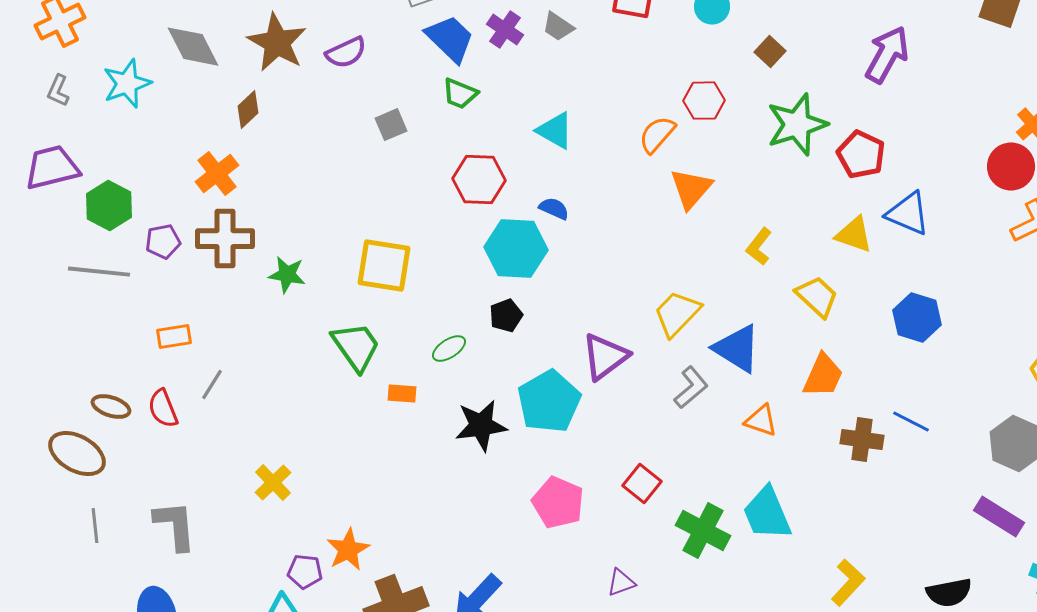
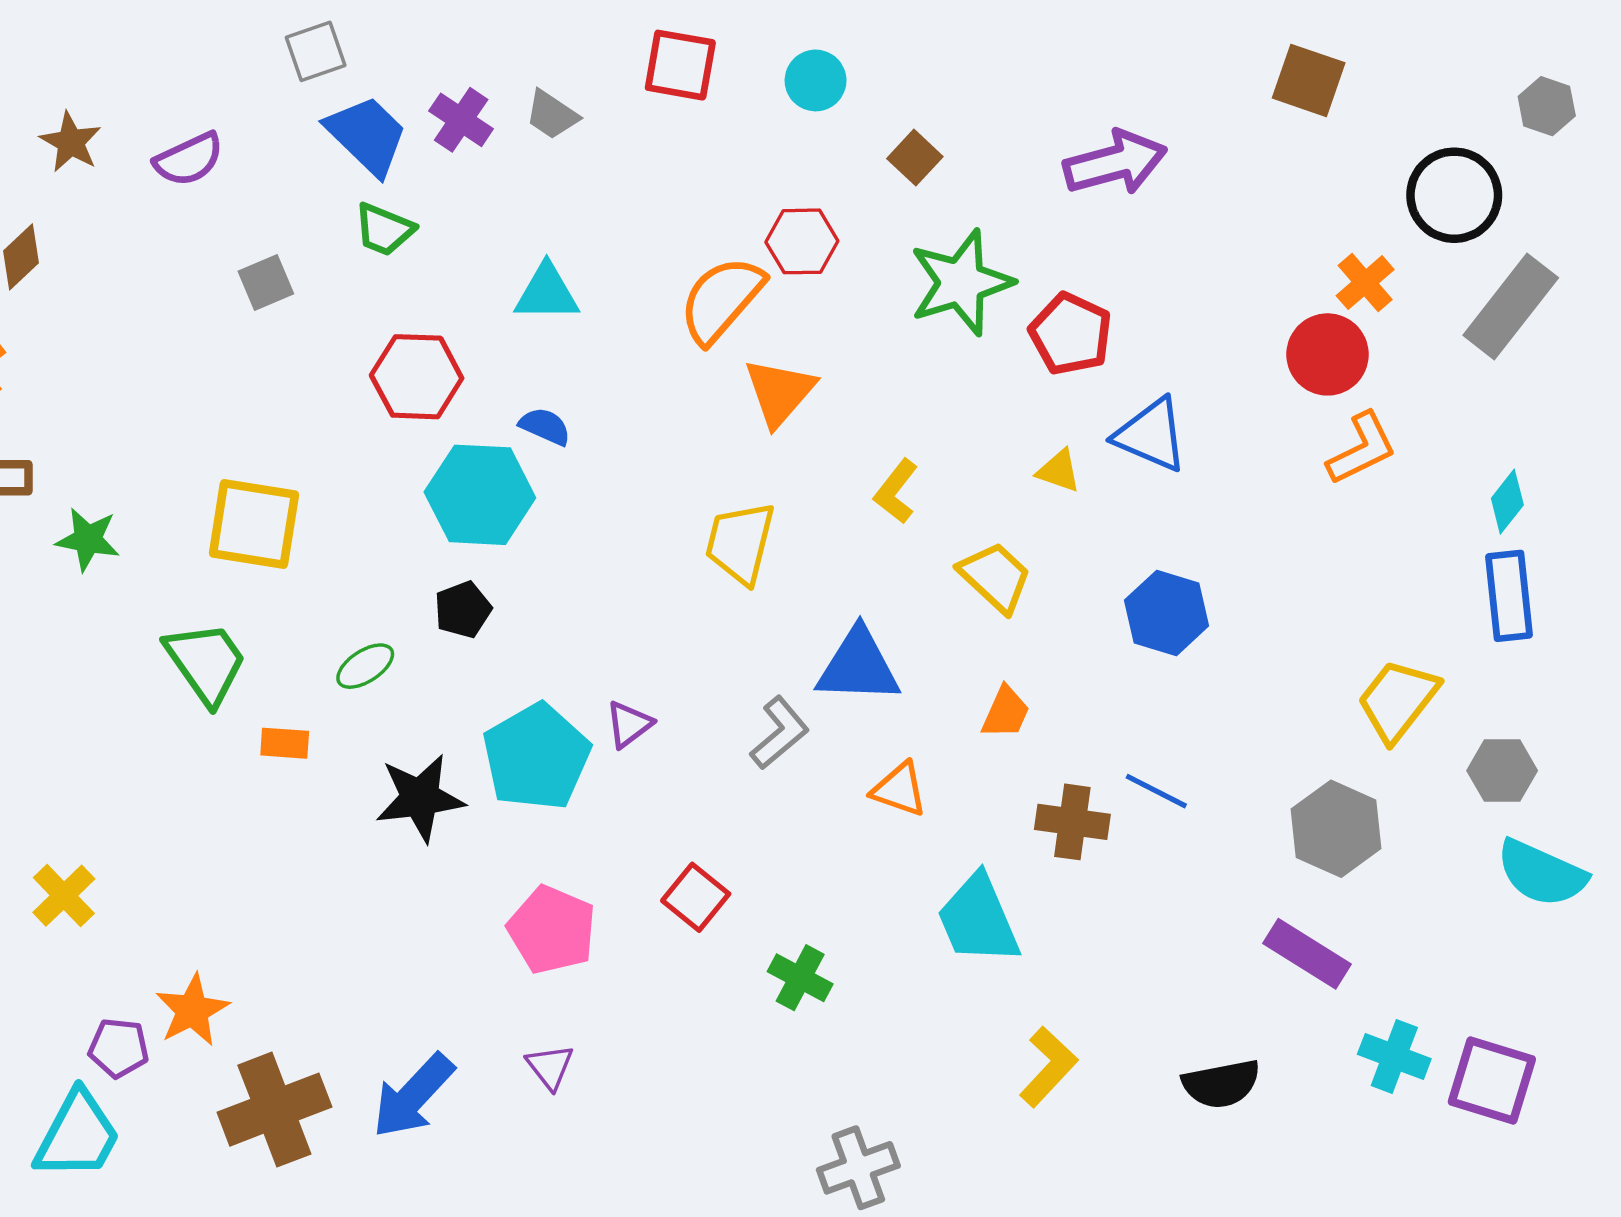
brown star: (277, 43) -> (71, 142), size x0.6
purple arrow: (887, 55) -> (1115, 163), turned 46
cyan triangle: (555, 131) -> (547, 293), turned -30
orange semicircle: (657, 135) -> (721, 300), size x1.4
yellow triangle: (854, 235) -> (1059, 471), size x0.7
yellow trapezoid: (677, 314) -> (740, 543), moved, turned -30
blue triangle: (737, 349) -> (858, 666), turned -30
purple triangle: (605, 357) -> (629, 724), moved, size x0.6
orange trapezoid: (823, 376) -> (1006, 712), size x0.7
cyan trapezoid: (767, 514) -> (978, 920), moved
green cross: (703, 531) -> (800, 978), size x0.7
purple triangle: (621, 583) -> (550, 1067), moved, turned -48

